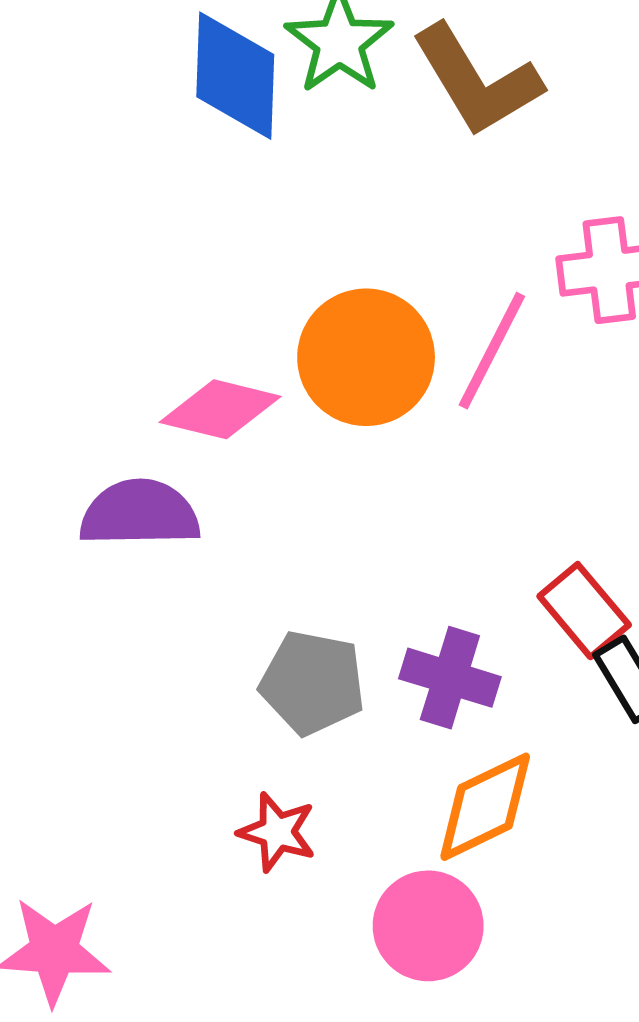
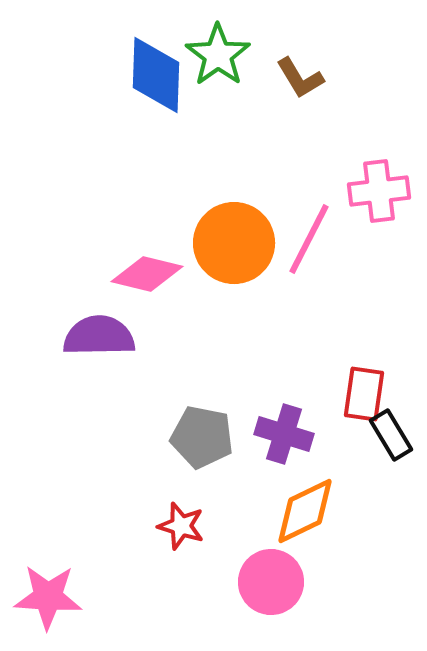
brown L-shape: (477, 81) -> (300, 78), size x0.6
red rectangle: (584, 611) -> (364, 394), turned 48

